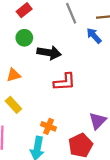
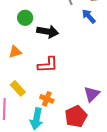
red L-shape: (65, 82) -> (48, 65), moved
yellow rectangle: (13, 105) -> (18, 88), moved

